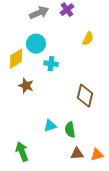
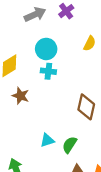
cyan circle: (36, 44) -> (46, 49), moved
green semicircle: (70, 130) -> (70, 145), turned 42

